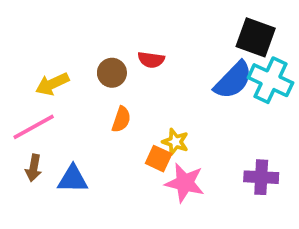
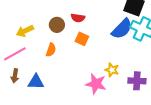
orange semicircle: (121, 119) -> (51, 50), moved
yellow star: (175, 142) -> (112, 70), moved
orange square: (159, 159) -> (82, 39), moved

